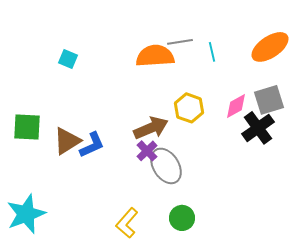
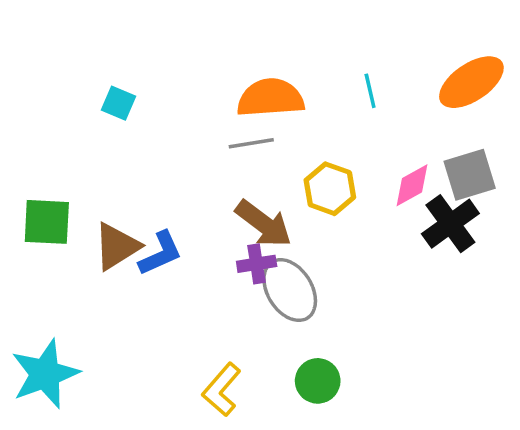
gray line: (180, 42) -> (251, 143), moved
brown arrow: (151, 128) -> (263, 224), turned 60
purple cross: (147, 151) -> (257, 264), turned 35

